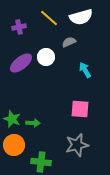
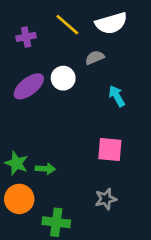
gray star: (77, 145) -> (106, 199), size x0.7

